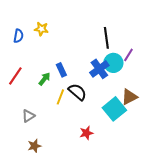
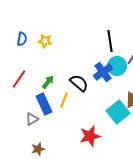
yellow star: (41, 29) -> (45, 41), moved
blue rectangle: (61, 70) -> (44, 104), moved, size x1.5
black semicircle: (77, 92) -> (79, 83), moved
red star: (86, 133) -> (90, 136), size x1.5

